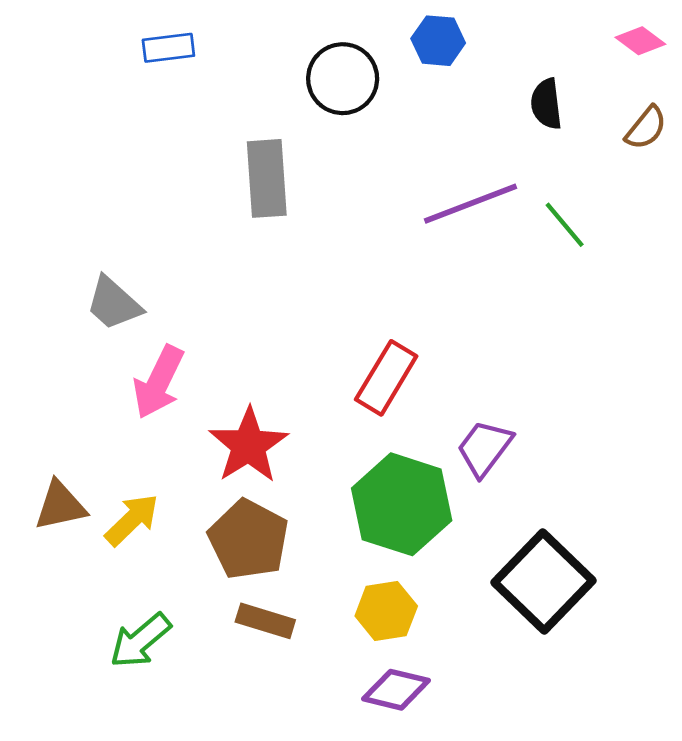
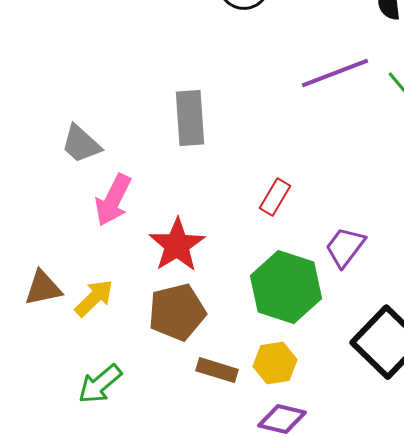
gray rectangle: (267, 178) -> (190, 118), moved
red rectangle: (386, 378) -> (275, 197), size x0.7
brown pentagon: (249, 539) -> (177, 312), turned 30
brown rectangle: (265, 621) -> (217, 370), moved

